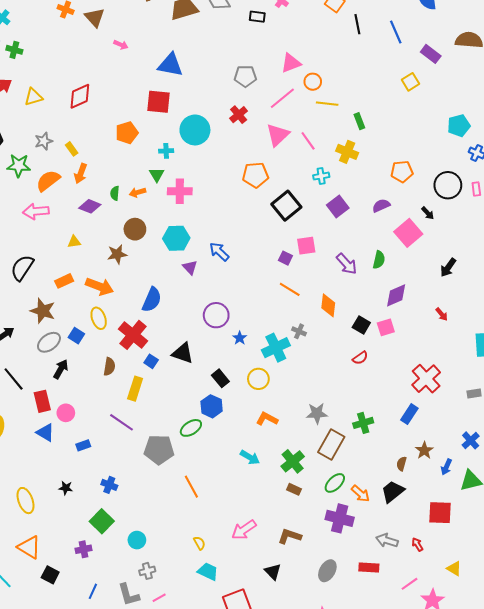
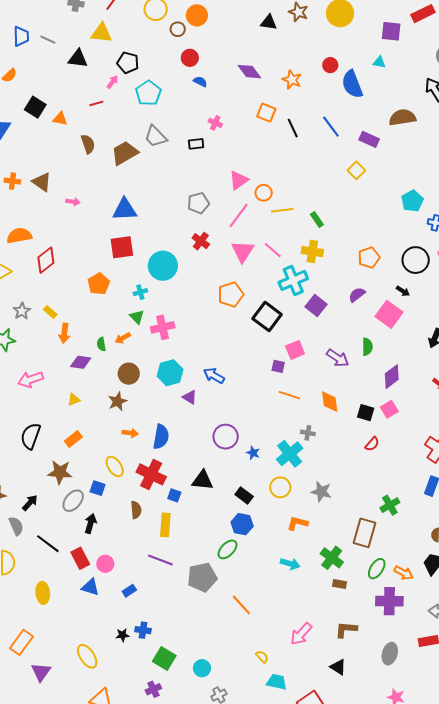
cyan cross: (321, 176) -> (293, 280), size x1.8
orange semicircle: (48, 181) -> (19, 236), moved, turned 40
orange arrow: (100, 286) -> (130, 433), moved, size x0.6
gray star: (317, 413) -> (321, 492), moved, turned 30
blue cross: (109, 485) -> (143, 630), moved

